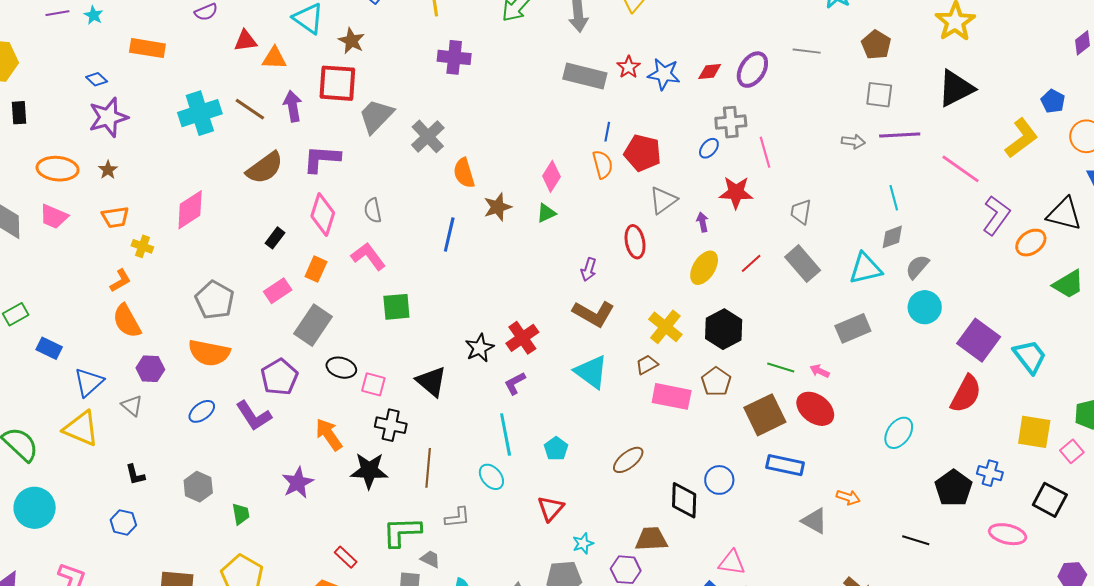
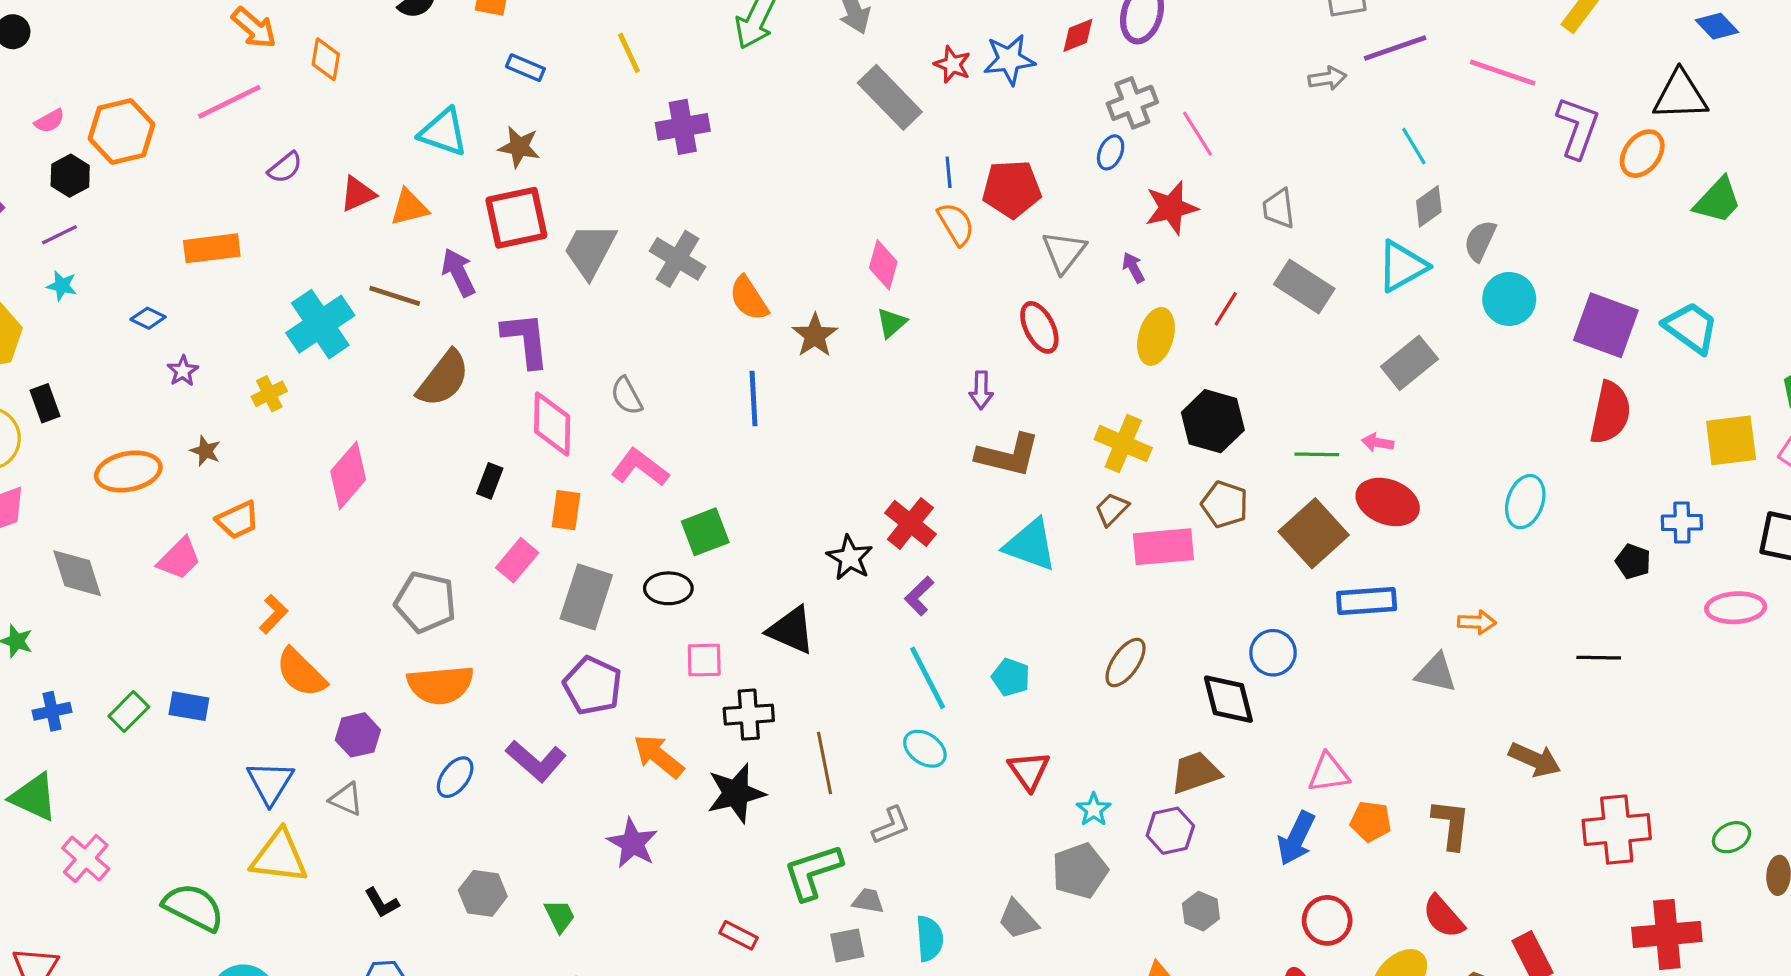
cyan star: (94, 15) -> (62, 286), moved
gray rectangle: (585, 76) -> (890, 97), turned 48
purple star: (108, 117) -> (183, 371), size x0.5
purple L-shape: (322, 159) -> (526, 340), turned 96
pink trapezoid: (54, 217) -> (179, 559), moved, turned -52
yellow cross: (142, 246) -> (269, 394), moved, turned -30
blue rectangle: (49, 348) -> (189, 706), moved
black ellipse: (341, 368) -> (668, 588), moved
purple pentagon: (279, 377) -> (593, 686), moved
black pentagon: (953, 488) -> (1633, 561), size x0.6

